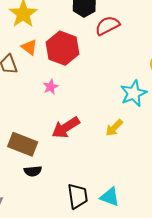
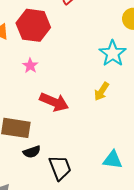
red arrow: (66, 128) -> (54, 102), turned -112
black trapezoid: (78, 196) -> (60, 168), moved

